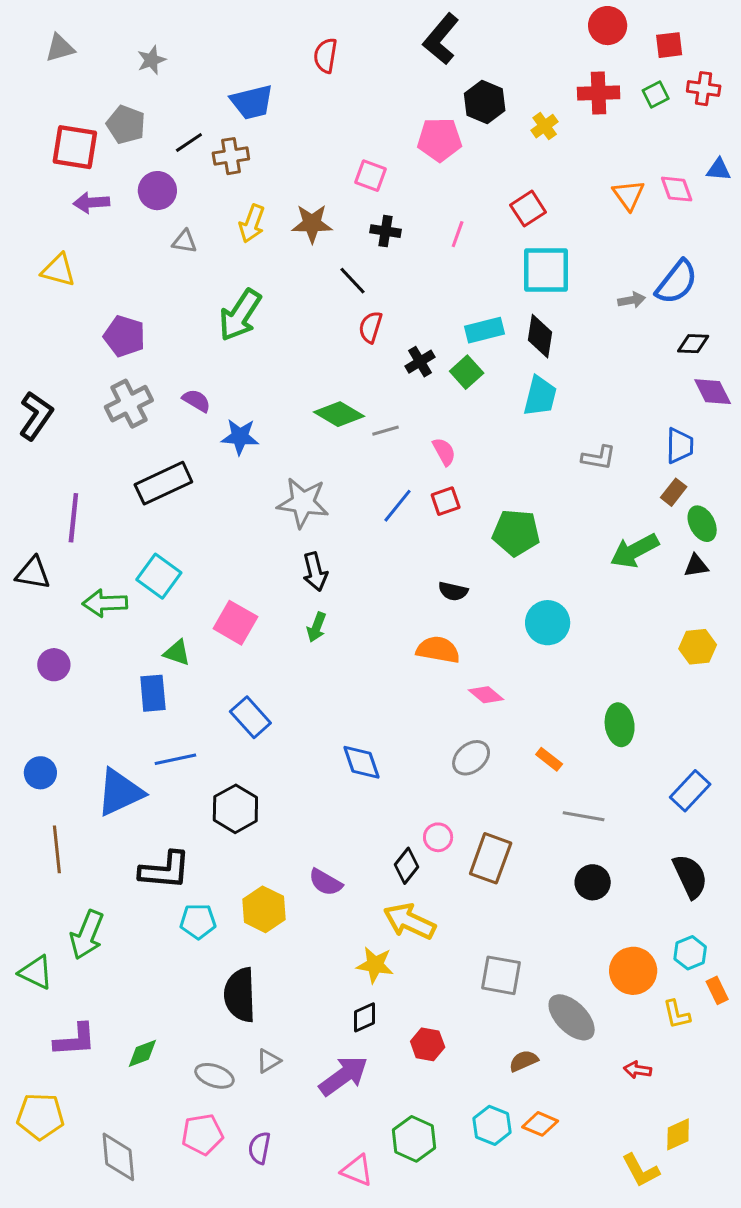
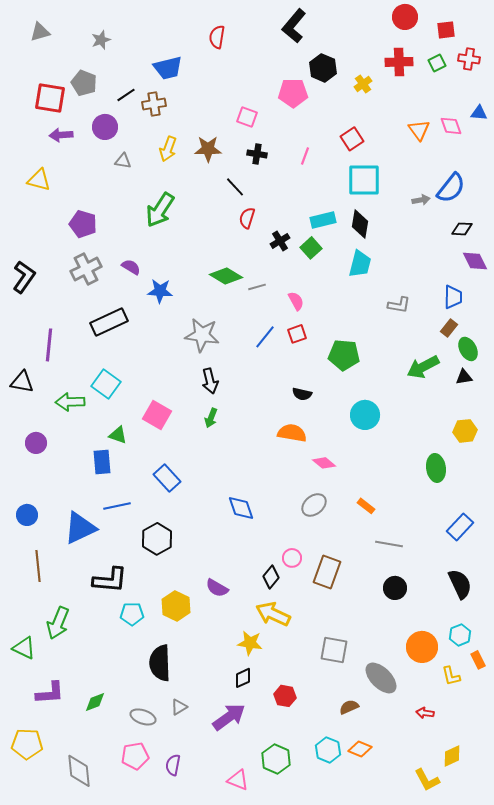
green ellipse: (620, 725) -> (436, 468), moved

